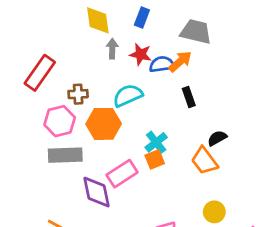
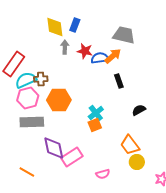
blue rectangle: (142, 17) -> (75, 25), moved
cyan semicircle: (128, 96) -> (26, 80), moved
orange trapezoid: (204, 161) -> (130, 145), moved
pink rectangle: (122, 174) -> (72, 157), moved

